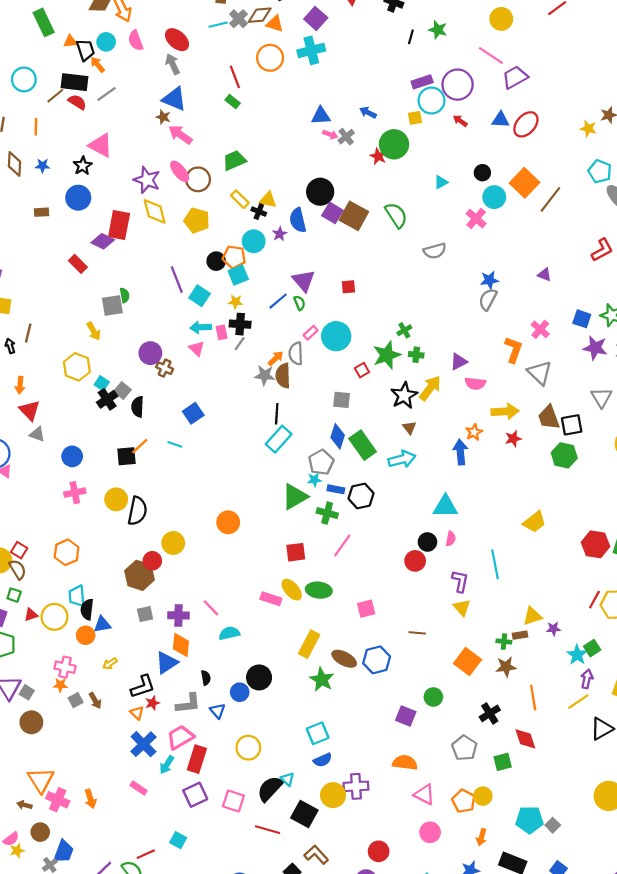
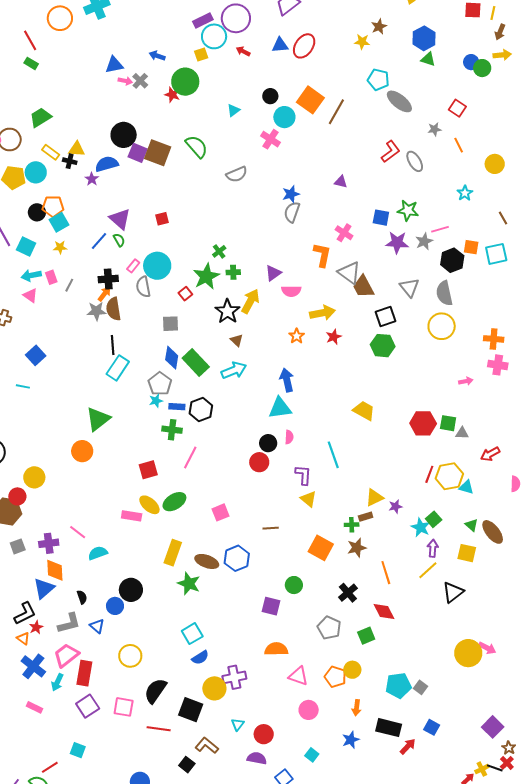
blue semicircle: (298, 220) -> (107, 164), turned 95
cyan circle: (254, 241) -> (36, 172), moved
black cross: (240, 324) -> (108, 279), moved
gray semicircle: (296, 353) -> (143, 287), moved
brown trapezoid: (549, 417) -> (363, 287), moved
blue arrow: (460, 452) -> (287, 380), moved
green triangle: (295, 497) -> (98, 419), moved
yellow trapezoid: (534, 522) -> (364, 411), turned -105
green ellipse: (319, 590) -> (174, 502), turned -30
cyan triangle: (287, 779) -> (238, 724), moved, turned 32

